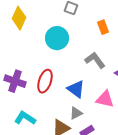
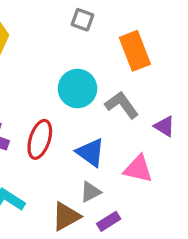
orange rectangle: (103, 27) -> (135, 51), size x1.6
cyan circle: (57, 38) -> (77, 89), moved

